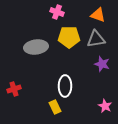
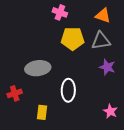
gray ellipse: (36, 47) -> (38, 68), moved
yellow rectangle: (55, 107) -> (42, 112), moved, turned 32

